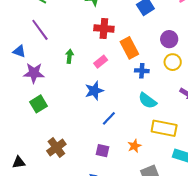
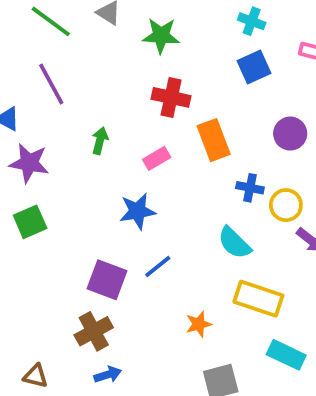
yellow circle: (173, 62) -> (286, 205), moved
blue cross: (142, 71) -> (250, 188), moved
brown cross: (56, 148) -> (94, 331), moved
purple square: (102, 151) -> (107, 280), moved, size x1.5

